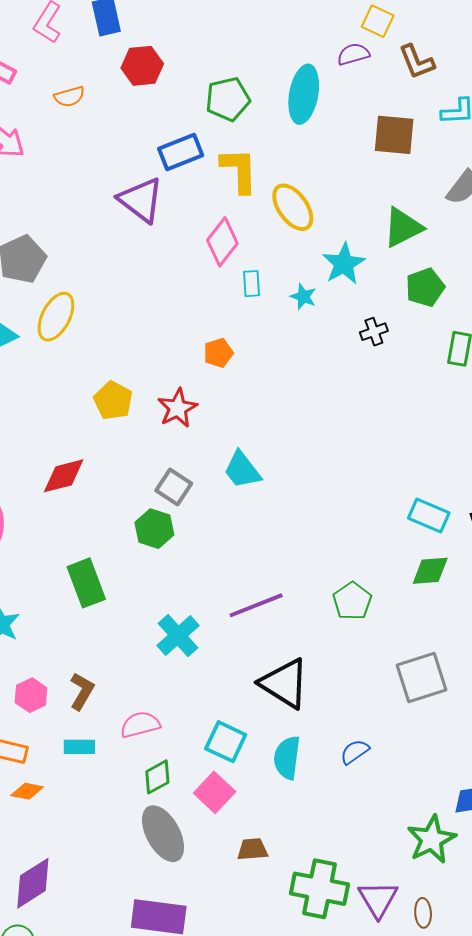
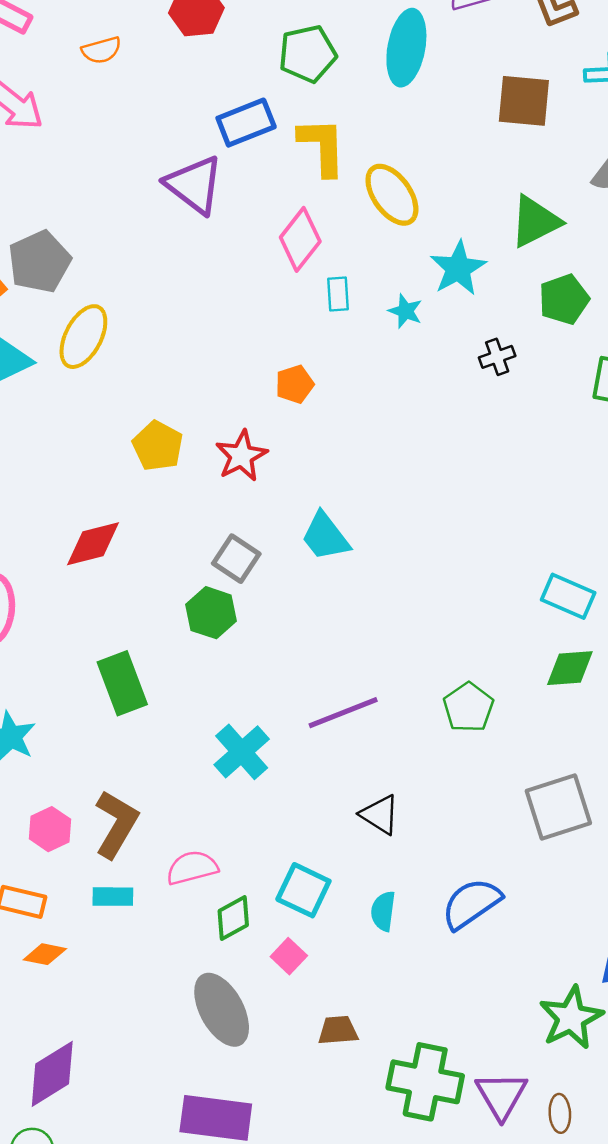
black triangle: (284, 683) -> (380, 815), size x0.6
brown L-shape: (82, 691) -> (116, 824), size x1.4
blue semicircle: (355, 752) -> (471, 904), size x1.6
cyan semicircle: (287, 758) -> (383, 911), size x0.7
green diamond: (157, 777) -> (233, 918), moved
pink square: (215, 792) -> (289, 956), size x0.7

